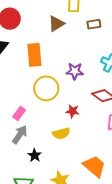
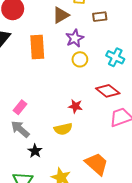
purple star: (75, 71) -> (75, 38), moved, turned -30
yellow circle: (46, 88) -> (80, 59), moved, size x0.6
gray arrow: (20, 135) -> (20, 129), turned -84

